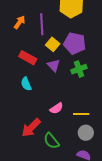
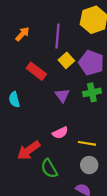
orange arrow: (20, 22) -> (22, 34), moved
purple triangle: (54, 65) -> (62, 95), moved
cyan semicircle: (26, 84) -> (14, 100), moved

